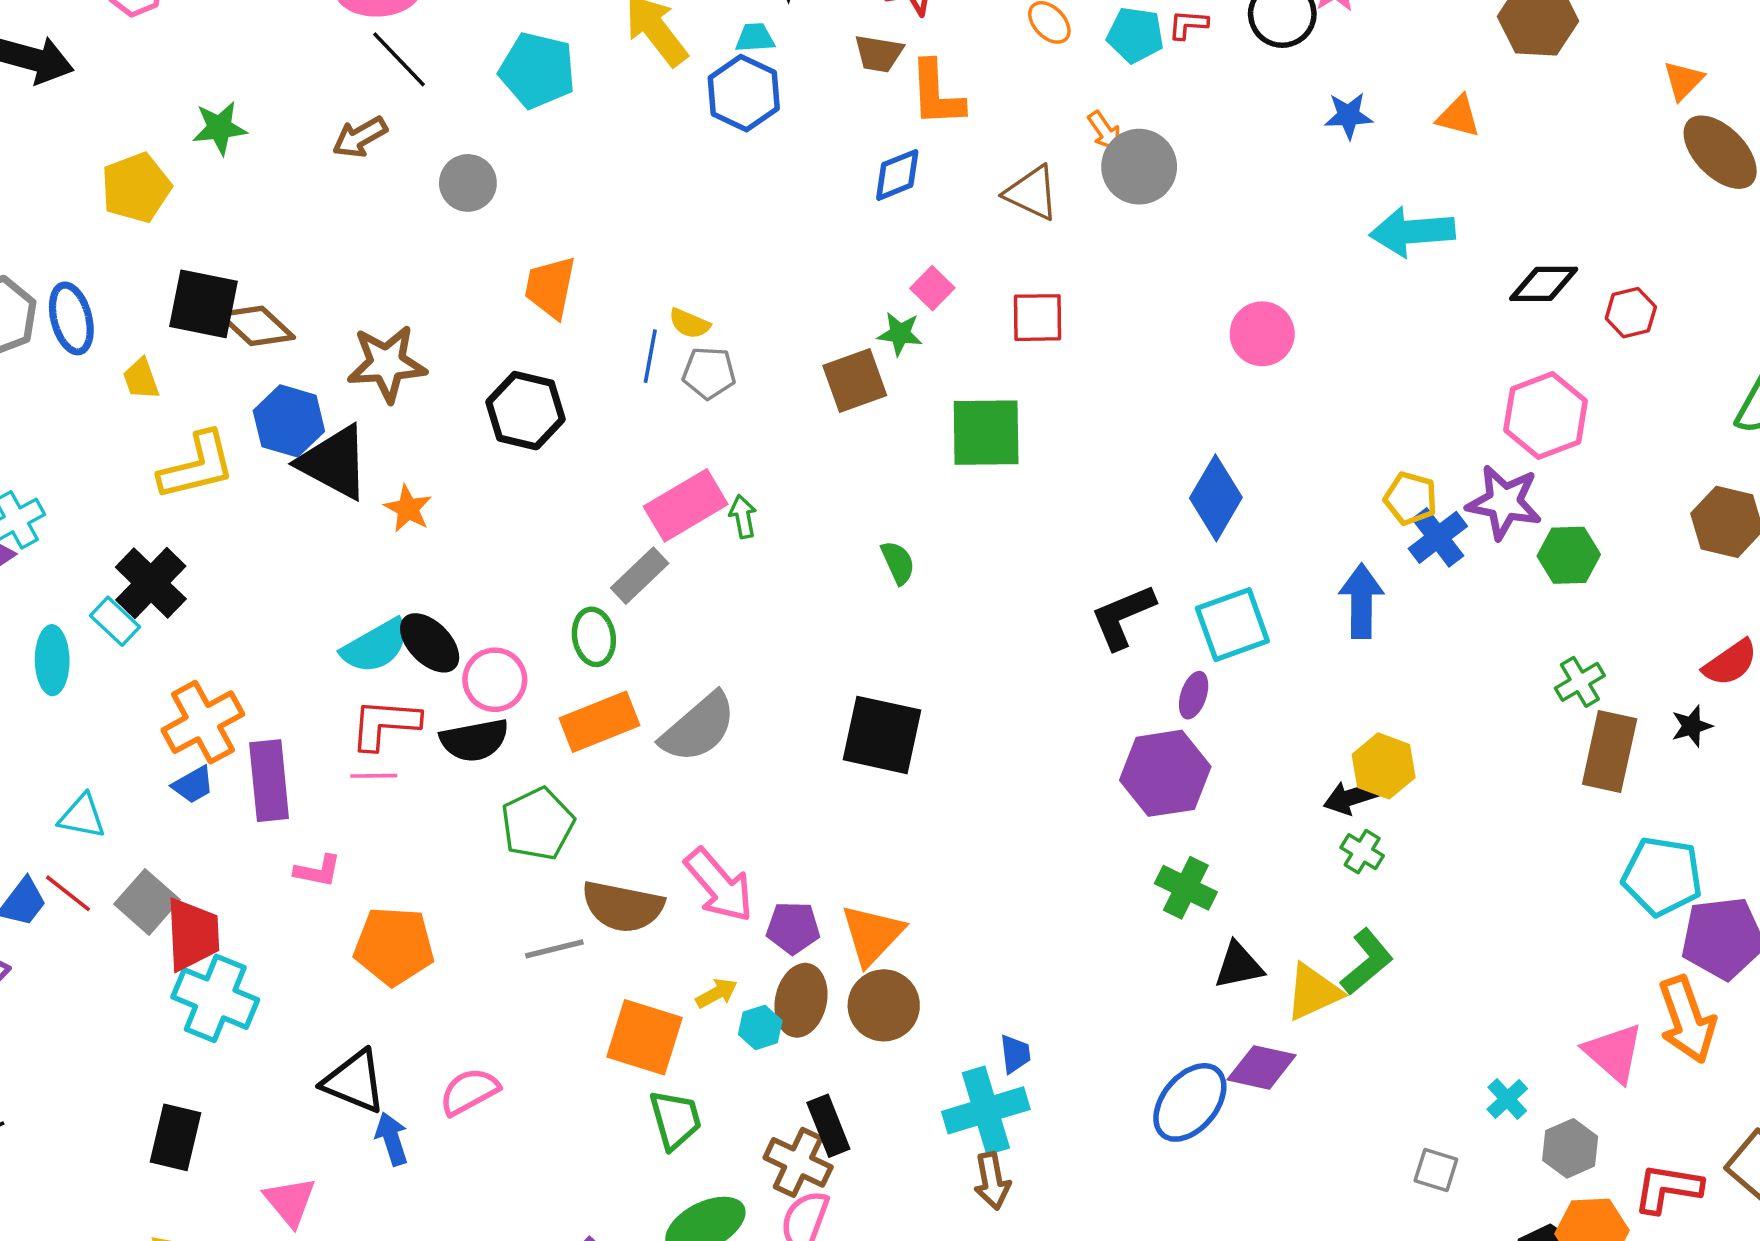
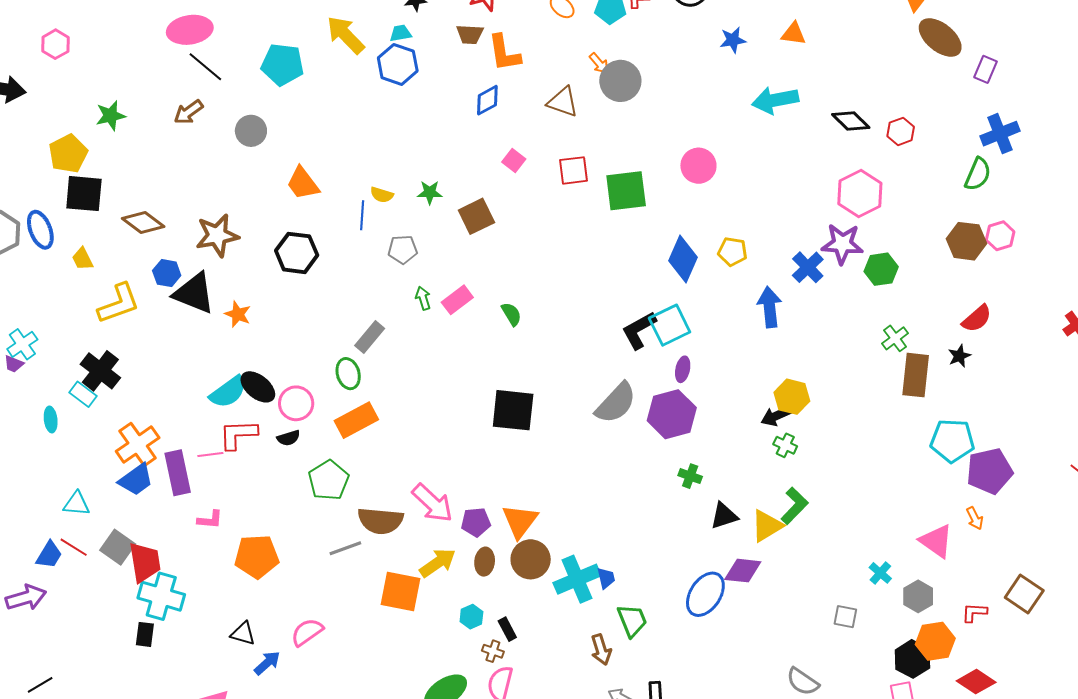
black diamond: (1544, 284) -> (851, 121), turned 51
orange trapezoid: (550, 287) -> (303, 183), turned -42
black square: (203, 304) -> (84, 194), moved
green star: (900, 334) -> (430, 192), moved
gray pentagon: (709, 373) -> (403, 250), moved
blue hexagon: (289, 421) -> (167, 273), size x0.7
green square: (986, 433) -> (626, 191), moved
yellow pentagon: (1411, 498) -> (733, 252), moved
pink rectangle: (686, 505) -> (457, 300), moved, size x0.7
cyan square: (1232, 625) -> (670, 325), moved
cyan ellipse: (52, 660) -> (51, 419), size x0.7
gray semicircle: (698, 728) -> (616, 403), moved
black semicircle: (474, 740) -> (288, 438), size x0.6
pink line: (374, 776) -> (210, 454), moved
blue trapezoid: (193, 785) -> (136, 480), size x1.5
green cross: (1186, 888) -> (690, 476), size x0.7
yellow arrow: (717, 993) -> (438, 563), size x1.6
brown ellipse: (801, 1000) -> (485, 562), size x0.7
orange arrow: (1687, 1020) -> (975, 518), size x0.5
cyan hexagon: (760, 1027) -> (471, 617), moved
black triangle: (354, 1081) -> (243, 634), size x0.7
cyan cross: (986, 1110) -> (577, 579), moved
green trapezoid: (675, 1120) -> (632, 620), moved
black rectangle: (828, 1126) -> (507, 629), size x0.7
black rectangle: (175, 1137) -> (145, 634), moved, size x0.7
blue arrow: (392, 1139) -> (267, 663), turned 72
brown cross: (798, 1162) -> (493, 651), size x0.6
red L-shape: (1668, 1188) -> (974, 613), size x0.7

